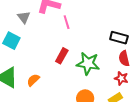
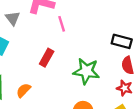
red rectangle: (62, 56) -> (47, 58), moved

